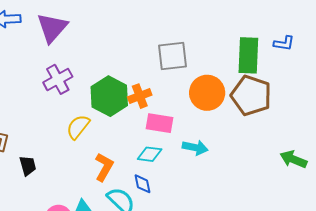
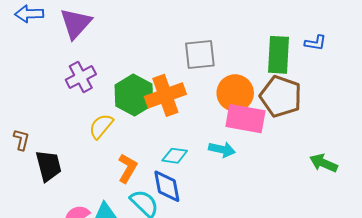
orange cross: (140, 96) -> (165, 95), size x1.6
pink rectangle: (160, 123) -> (245, 119), moved, size x1.4
black trapezoid: (28, 166) -> (48, 166), size x1.5
blue diamond: (142, 184) -> (167, 186), size x1.6

